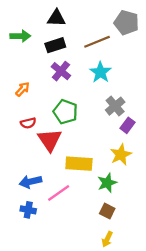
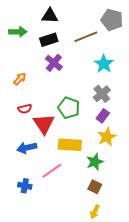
cyan star: (100, 72) -> (104, 64), moved
green pentagon: (65, 112) -> (69, 108), moved
purple rectangle: (128, 125) -> (103, 116), moved
blue arrow: (30, 182) -> (27, 148), moved

